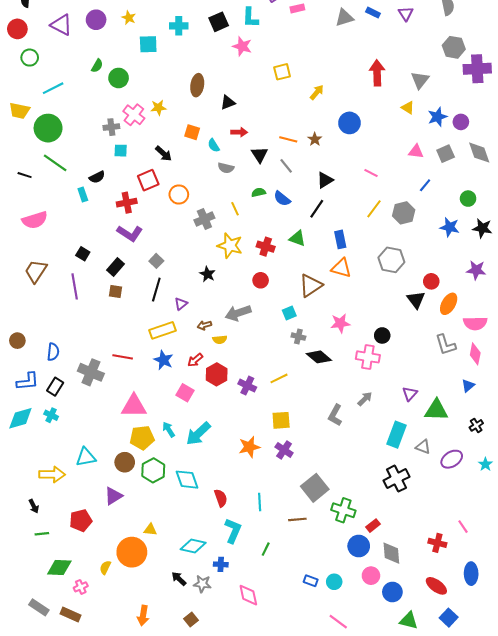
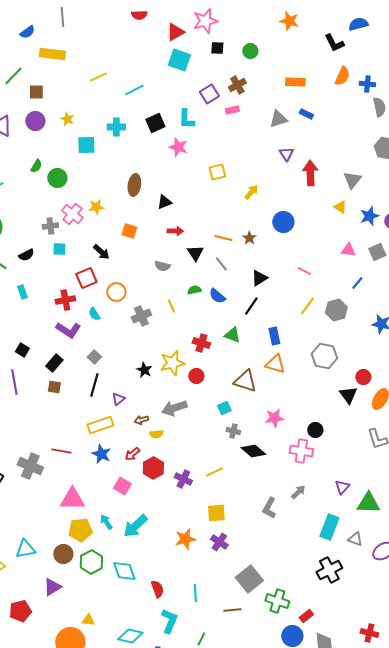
purple triangle: (406, 14) -> (286, 154), moved
cyan semicircle: (214, 145) -> (94, 314), moved
black semicircle: (97, 177) -> (26, 255), moved
yellow star: (230, 246) -> (172, 363), moved, turned -30
brown triangle: (311, 285) -> (245, 381), turned 50

